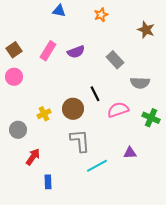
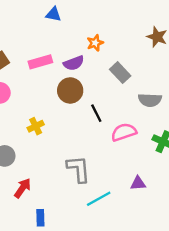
orange star: (101, 15) -> (95, 43), moved
pink rectangle: (48, 51) -> (40, 62), turned 42
brown circle: (73, 109) -> (70, 90), moved
yellow cross: (44, 114) -> (36, 126), moved

